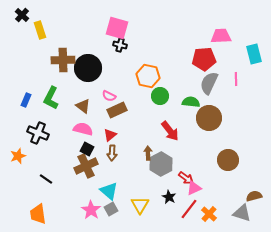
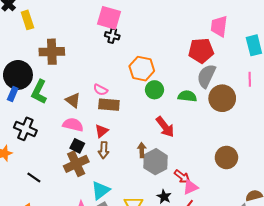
pink trapezoid: (221, 36) -> (219, 26), turned -80
black circle: (88, 68) -> (18, 75), moved
pink line: (236, 79) -> (250, 79), moved
brown rectangle: (117, 110) -> (109, 105), turned 30
brown circle: (209, 118) -> (222, 98), moved
cyan triangle: (109, 191) -> (101, 190), turned 42

